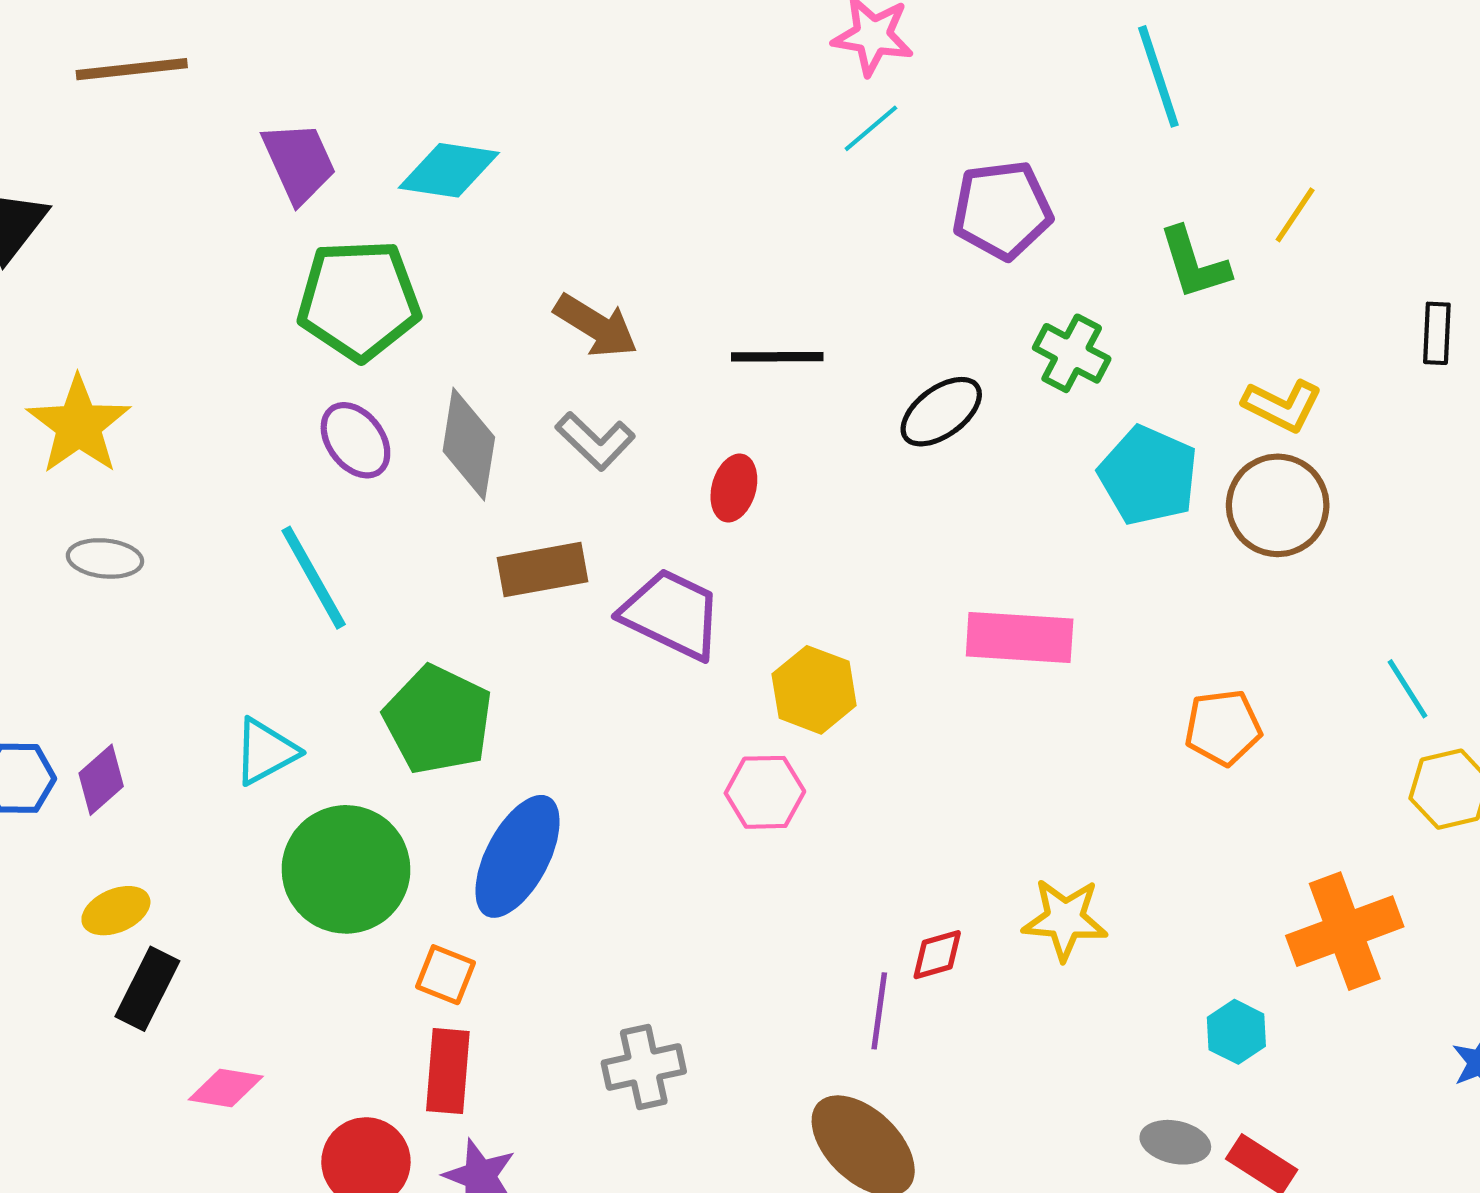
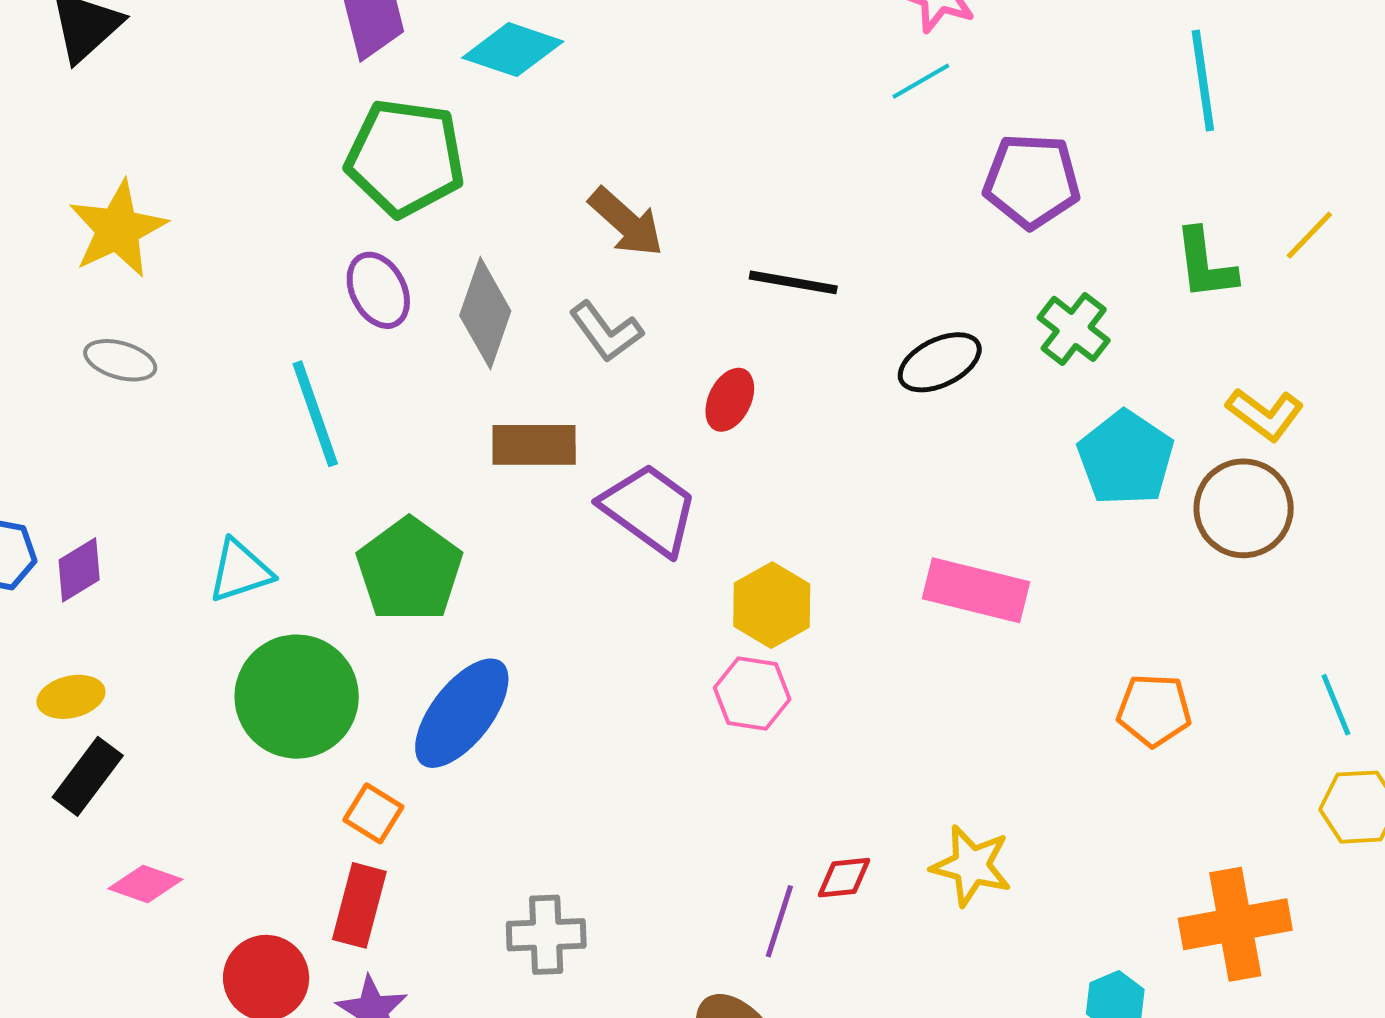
pink hexagon: (765, 792) -> (752, 693), moved

